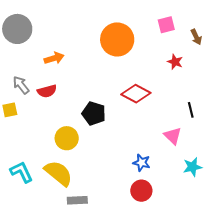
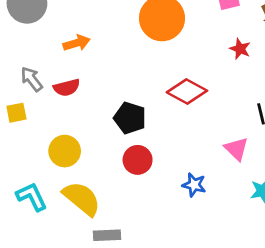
yellow circle: (67, 138) -> (65, 151), moved
red circle: (141, 191) -> (138, 160), moved

